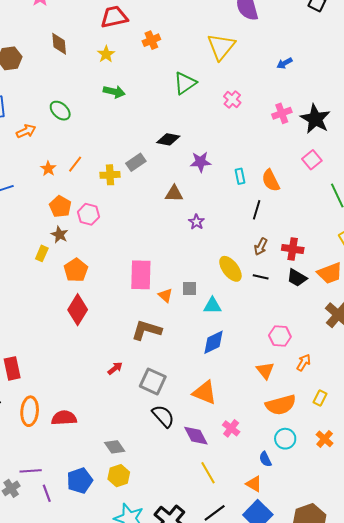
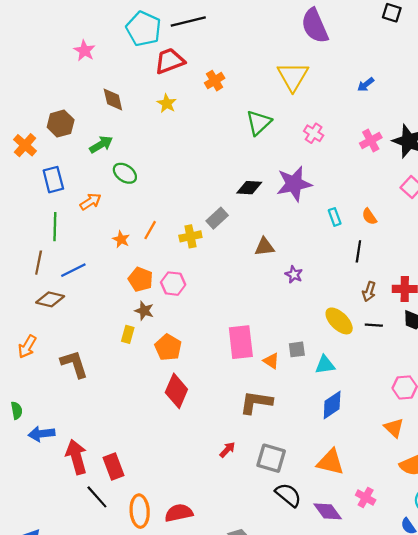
green arrow: (114, 92) -> (101, 144), moved, turned -35
purple star: (201, 162) -> (294, 184), moved, size x1.5
orange semicircle: (271, 180) -> (369, 217), size x0.7

